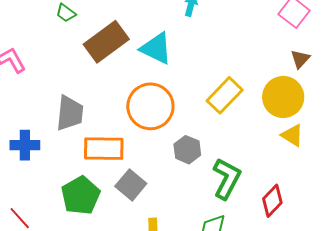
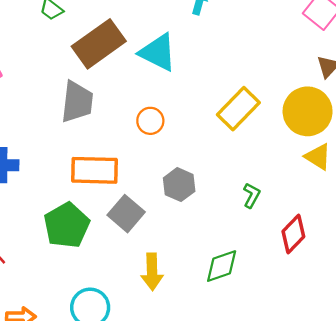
orange circle: (150, 106) -> (150, 121), size x0.5
gray trapezoid: (70, 113) -> (77, 102), moved
gray hexagon: (187, 150) -> (179, 185), moved
green L-shape: (227, 179) -> (252, 195), moved, size x0.5

